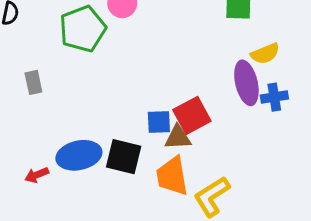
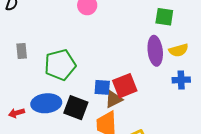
green pentagon: (83, 29) -> (60, 65), moved
purple ellipse: (246, 83) -> (155, 51), moved
brown triangle: (178, 137) -> (114, 99), turned -30

